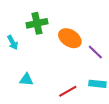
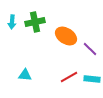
cyan arrow: (13, 42) -> (12, 22), moved, turned 32
red line: (68, 91) -> (69, 77), moved

